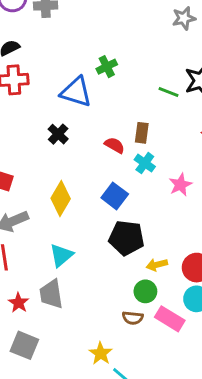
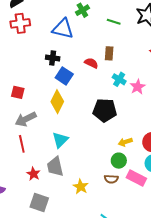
green line: (169, 92) -> (114, 22), moved
black cross: (58, 134) -> (53, 58), turned -32
cyan cross: (145, 163) -> (119, 79), moved
blue square: (115, 196) -> (64, 76), moved
black pentagon: (126, 238) -> (105, 110), moved
yellow star: (101, 353) -> (81, 187), moved

